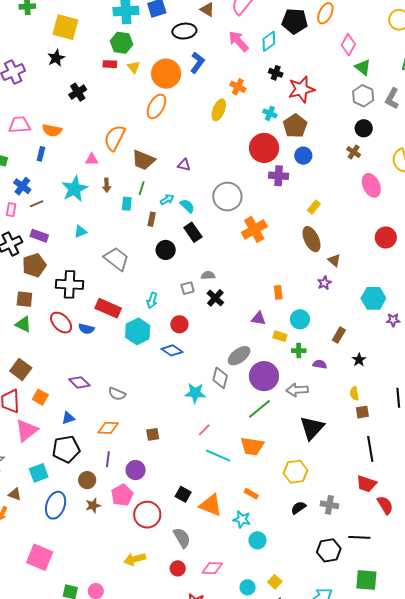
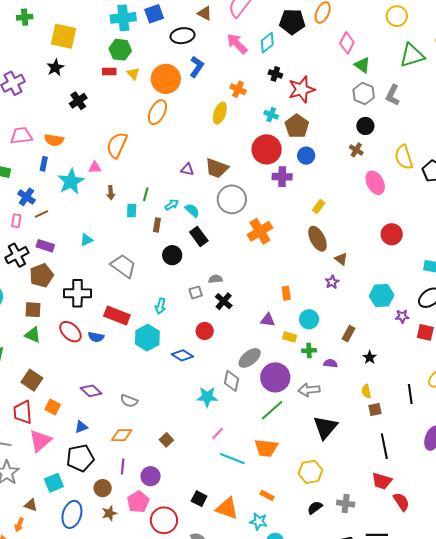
brown trapezoid: (143, 160) -> (217, 168), moved
cyan star: (75, 189) -> (71, 181), moved
red circle: (179, 324) -> (205, 331), moved
brown square: (153, 434) -> (166, 440), turned -32

